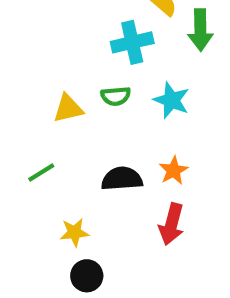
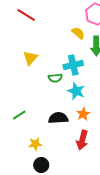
cyan cross: (132, 42) -> (73, 65), moved
cyan star: (171, 100) -> (76, 91), moved
yellow triangle: (68, 108) -> (30, 58), moved, turned -35

